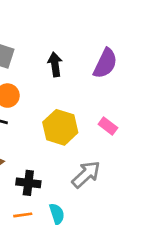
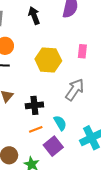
pink rectangle: (108, 126) -> (82, 51), turned 72

